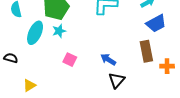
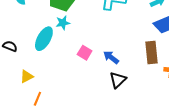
cyan ellipse: (35, 33) -> (44, 39), moved
pink square: (70, 60) -> (85, 53), moved

